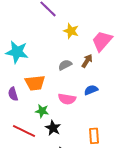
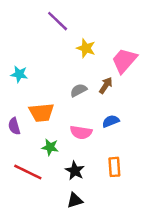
cyan star: (17, 52) -> (19, 74), size x0.6
black star: (53, 128) -> (75, 171), moved
orange rectangle: (94, 136) -> (114, 167), moved

